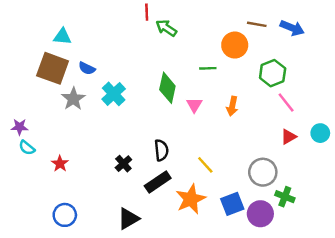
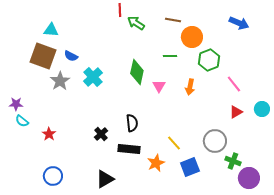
brown line: (257, 24) -> (173, 20), moved
green hexagon: (273, 73) -> (209, 60), moved
yellow line: (205, 165) -> (174, 143), moved
black rectangle: (158, 182) -> (129, 149), turned 40
orange star: (191, 199) -> (156, 163), size x0.7
purple circle: (260, 214) -> (249, 178), moved

